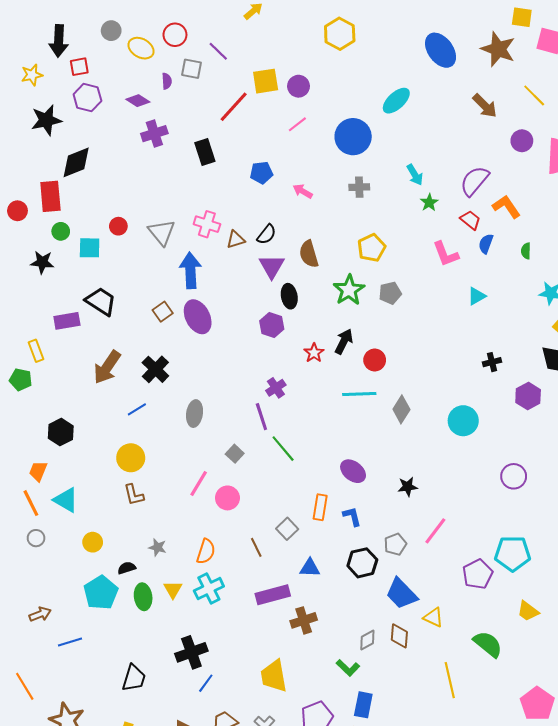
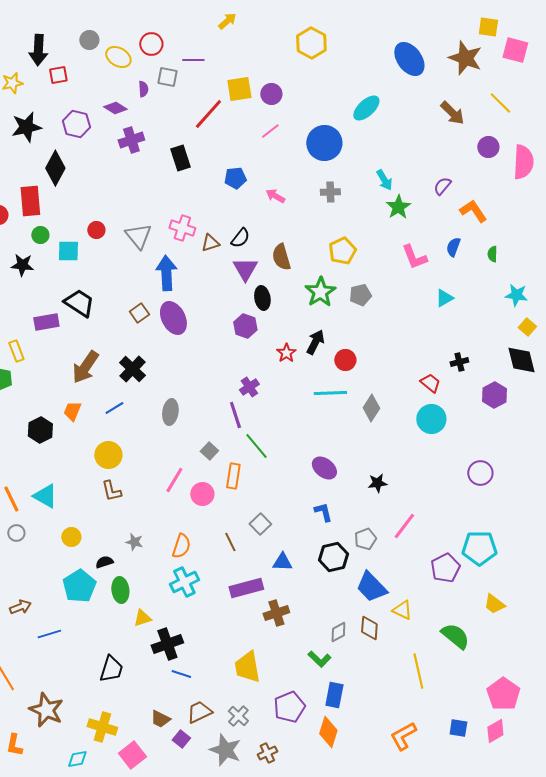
purple line: (218, 51) -> (193, 60), turned -45
purple hexagon: (87, 98) -> (76, 124), moved
black diamond: (76, 162) -> (55, 168), turned -40
purple semicircle: (475, 181) -> (442, 186), size x0.6
green star: (429, 203) -> (398, 207), size x1.4
red trapezoid: (470, 220) -> (430, 383), moved
orange trapezoid: (38, 471) -> (72, 411), moved
orange rectangle: (320, 507) -> (233, 476), moved
yellow triangle: (173, 590) -> (142, 618), moved, turned 42
blue line: (206, 683) -> (181, 674), turned 72

